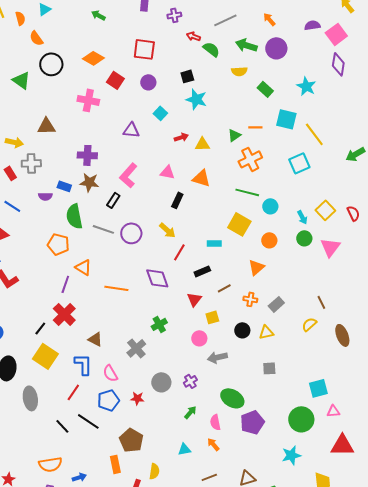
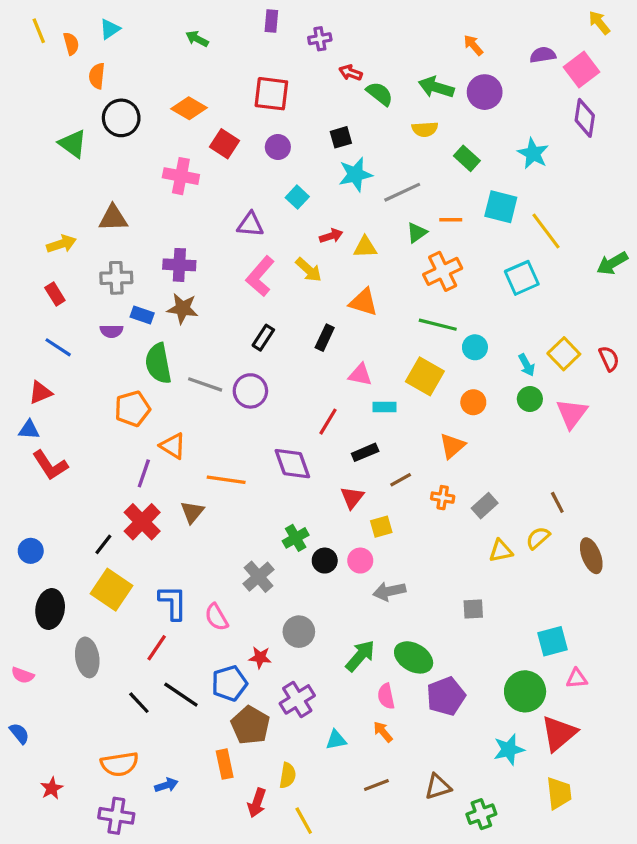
gray line: (225, 20) -> (402, 192), moved
orange semicircle: (36, 38) -> (97, 76), turned 42
cyan star: (196, 99) -> (355, 174), turned -30
yellow arrow: (14, 142) -> (61, 244), turned -30
gray cross: (31, 163) -> (116, 278), moved
pink triangle: (167, 172) -> (360, 375), moved
pink L-shape: (128, 175) -> (260, 276), moved
black rectangle: (113, 200) -> (263, 338), moved
yellow arrow: (167, 230) -> (309, 270), moved
orange pentagon: (58, 244) -> (132, 409), turned -30
black circle: (242, 330) -> (325, 561), moved
yellow triangle: (266, 332) -> (501, 551), moved
brown triangle: (95, 339) -> (192, 512), moved, turned 42
purple cross: (190, 381) -> (297, 699), moved, size x1.5
blue pentagon: (108, 400) -> (229, 683), moved
green arrow: (190, 412) -> (360, 656), moved, size x1.5
red triangle: (342, 445) -> (559, 733), moved, turned -40

